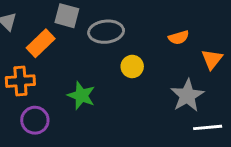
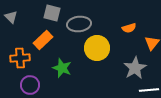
orange rectangle: (41, 43) -> (43, 40), moved
yellow circle: (132, 66) -> (97, 48), size x1.6

